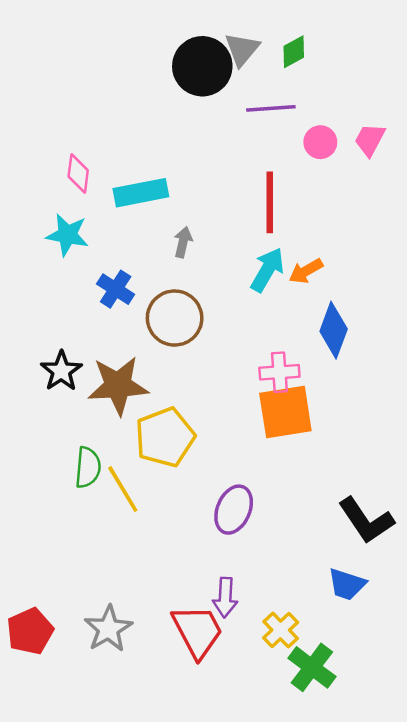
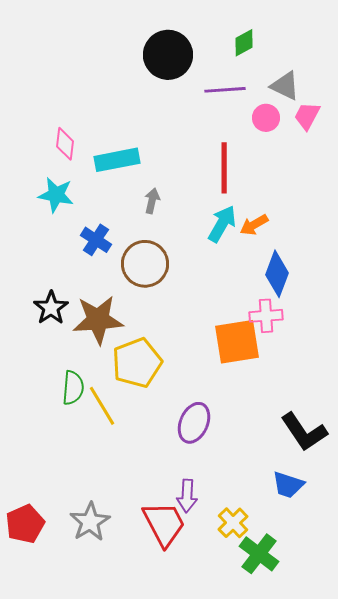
gray triangle: (242, 49) -> (285, 86), moved, turned -44
pink cross: (279, 372) -> (266, 316), moved

